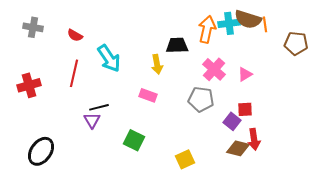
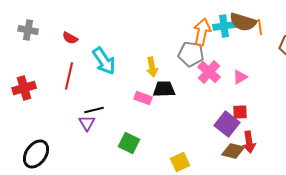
black trapezoid: (177, 45) -> (164, 89), moved
gray pentagon: (201, 99) -> (191, 54), moved
purple square: (232, 121) -> (227, 124), size x1.4

